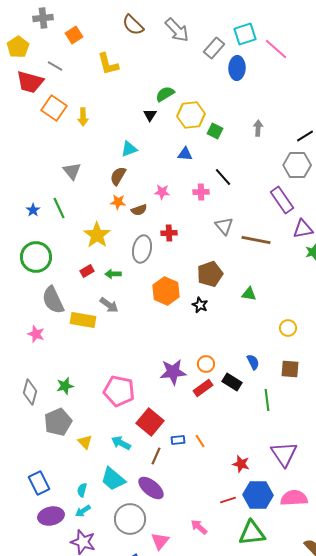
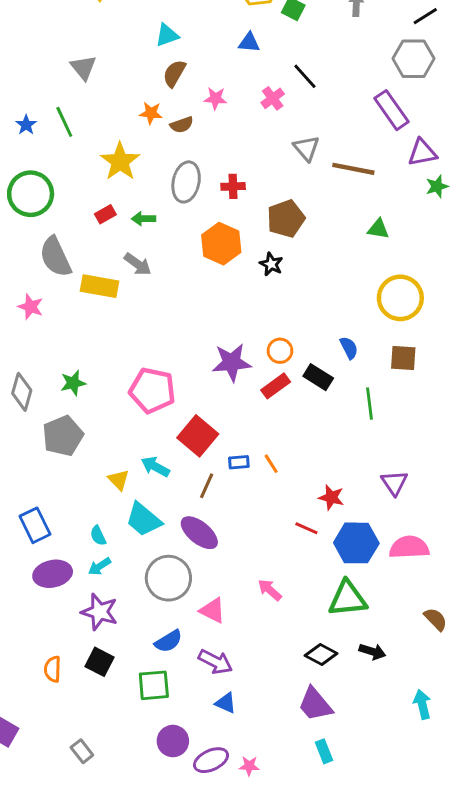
brown semicircle: (118, 176) -> (174, 73), moved
pink cross: (201, 192) -> (273, 98), turned -35
red cross: (169, 233) -> (233, 186), moved
green triangle: (249, 294) -> (378, 229), moved
yellow circle: (288, 328) -> (400, 298), size x1.8
yellow triangle: (85, 442) -> (119, 480), moved
purple triangle: (284, 454) -> (394, 483), size x0.7
cyan semicircle: (82, 490) -> (98, 536), turned -40
red line: (228, 500) -> (306, 528), moved, turned 42
pink triangle: (160, 541) -> (212, 610), turned -42

